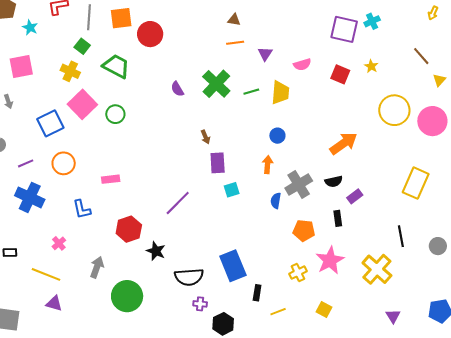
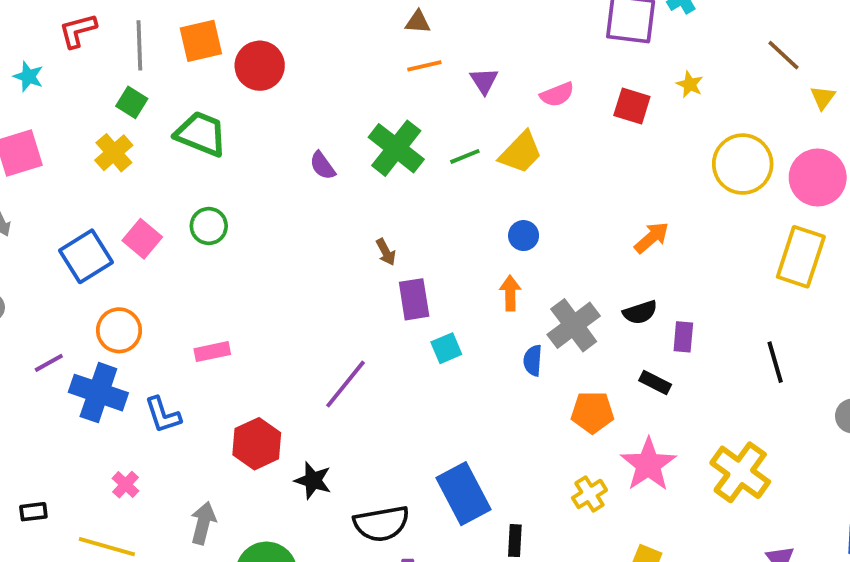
yellow cross: (70, 71) -> (114, 153), turned 30
yellow trapezoid: (280, 93) -> (521, 153), turned 45
pink square: (82, 104) -> (142, 239), moved, size x0.7
orange arrow: (344, 143) -> (652, 238), size x0.7
purple line: (26, 163) -> (49, 363), moved
yellow rectangle: (416, 183) -> (801, 257), moved
purple rectangle: (355, 196) -> (683, 337), turned -42
blue cross: (30, 197) -> (98, 393), moved
black rectangle: (338, 218) -> (655, 382), turned -49
black line: (401, 236) -> (775, 362), moved

